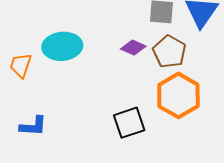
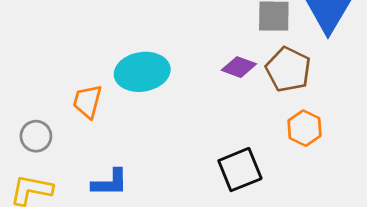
orange hexagon: (178, 95) -> (305, 128), size x0.6

